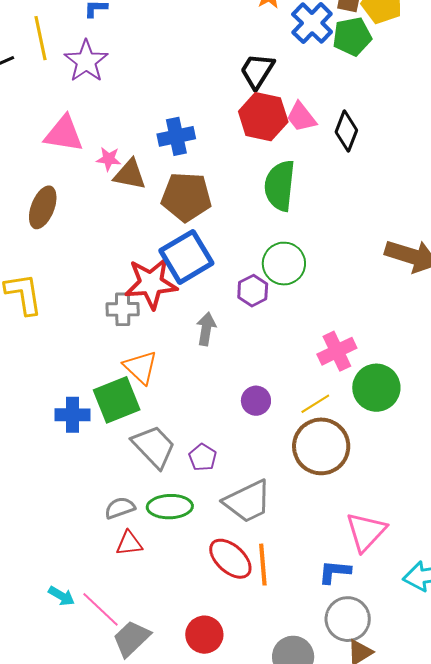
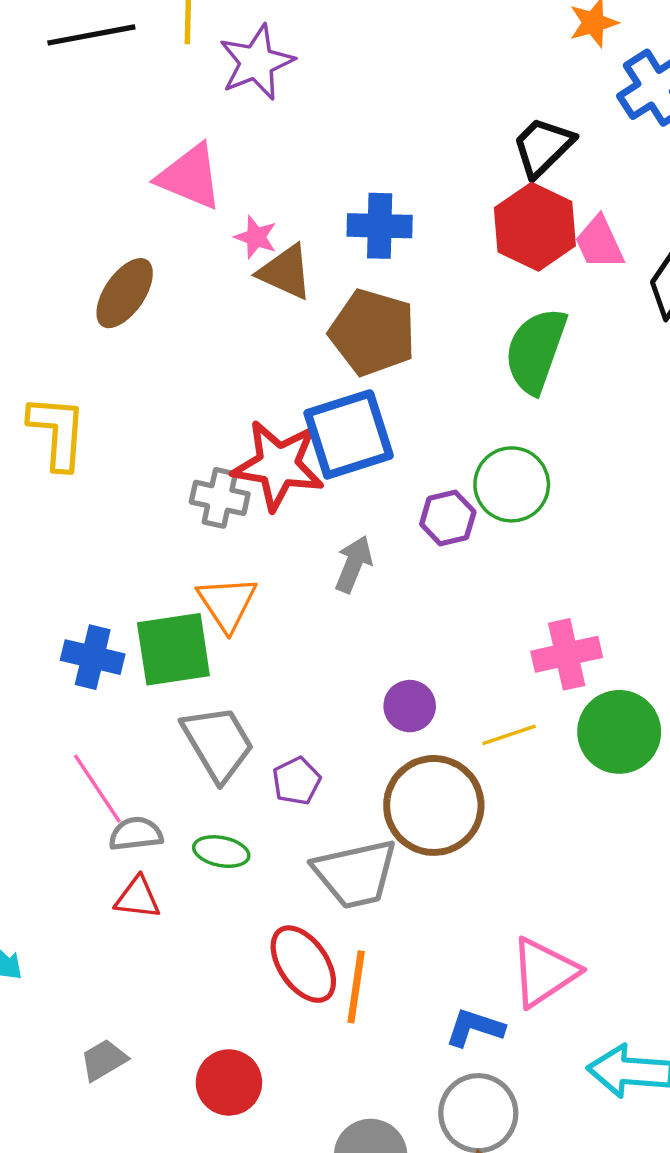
brown circle: (321, 446) -> (434, 805), moved
green ellipse: (170, 507) -> (221, 852), size x0.7
pink line: (100, 609) -> (97, 789), moved
gray trapezoid: (131, 638) -> (104, 1060), size x0.7

